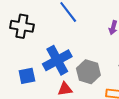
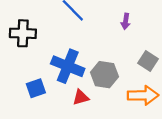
blue cross: (57, 60) -> (68, 66), turned -32

